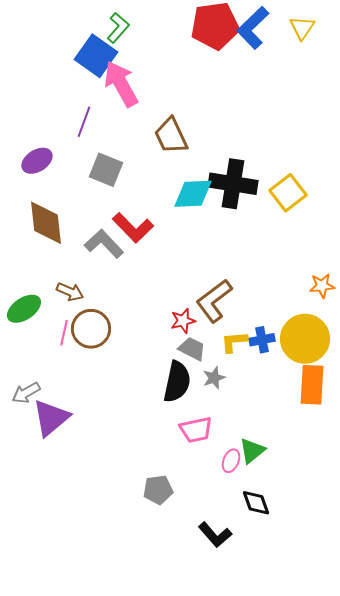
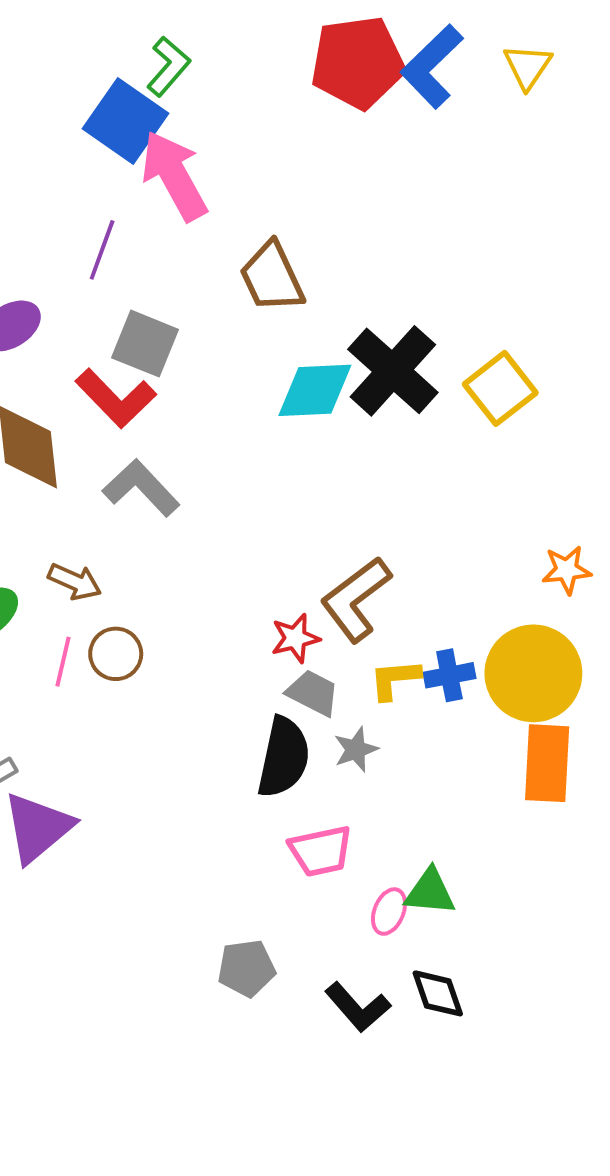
black cross: (233, 184) -> (393, 371), turned 33
red L-shape: (133, 228) -> (116, 398), moved
brown circle: (91, 329) -> (116, 654), size x0.7
green triangle: (252, 451) -> (430, 892), turned 44
black L-shape: (215, 535) -> (358, 1007), moved

